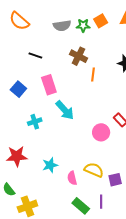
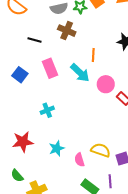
brown cross: (78, 56) -> (67, 31), moved
cyan arrow: (65, 110) -> (80, 73), moved
cyan cross: (35, 122) -> (47, 110), moved
pink circle: (101, 132) -> (106, 84), moved

